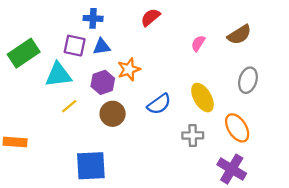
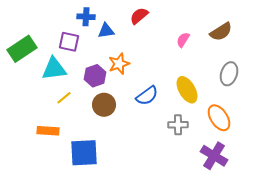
blue triangle: (102, 47) -> (106, 31), moved
orange rectangle: (15, 142) -> (48, 131), moved

